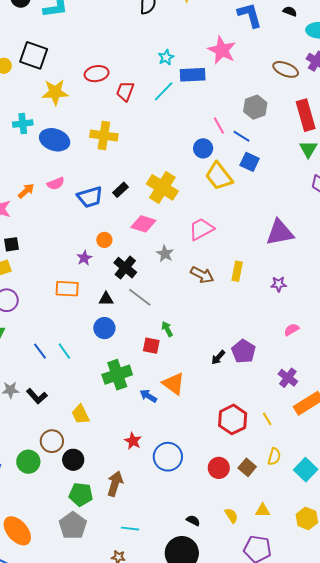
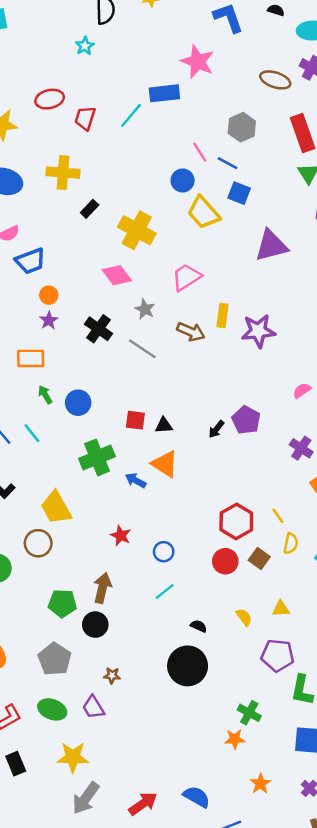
cyan star: (166, 57) -> (85, 46), moved
black rectangle: (120, 190) -> (90, 209), moved
blue trapezoid: (90, 197) -> (30, 261), moved
pink diamond: (143, 224) -> (117, 275), turned 40
purple triangle: (280, 233) -> (271, 246), moved
orange circle: (104, 240) -> (49, 295), moved
yellow rectangle: (237, 271) -> (222, 315), moved
purple star: (279, 284) -> (258, 331), moved, size x1.8
gray line: (140, 297) -> (142, 349), moved
black triangle: (106, 299) -> (164, 425), moved
green arrow: (167, 329) -> (45, 395), moved
yellow trapezoid: (80, 414) -> (56, 508), size x1.4
red hexagon: (233, 419) -> (236, 521), moved
yellow line: (267, 419) -> (278, 516), moved
brown circle: (52, 441) -> (38, 543), moved
blue circle: (168, 457) -> (164, 552), size x0.6
black circle: (73, 460) -> (95, 625), moved
gray pentagon: (73, 526) -> (55, 659), moved
cyan line: (130, 529) -> (165, 592), moved, turned -42

